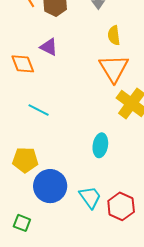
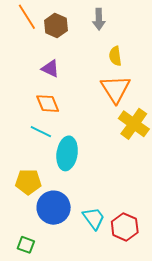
orange diamond: (23, 64) -> (48, 104), moved
cyan ellipse: (100, 145) -> (67, 153), moved, size x1.4

